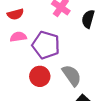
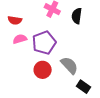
red semicircle: (15, 14) -> (15, 20), turned 32
purple pentagon: (46, 45) -> (44, 43), turned -30

